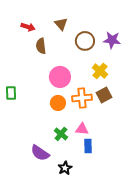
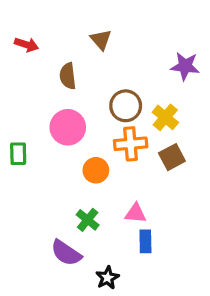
red arrow: (28, 27) -> (26, 45), moved
brown circle: (85, 41) -> (126, 106), moved
pink circle: (60, 77) -> (68, 127), moved
orange cross: (82, 98) -> (131, 144), moved
green cross: (61, 134) -> (88, 220), moved

